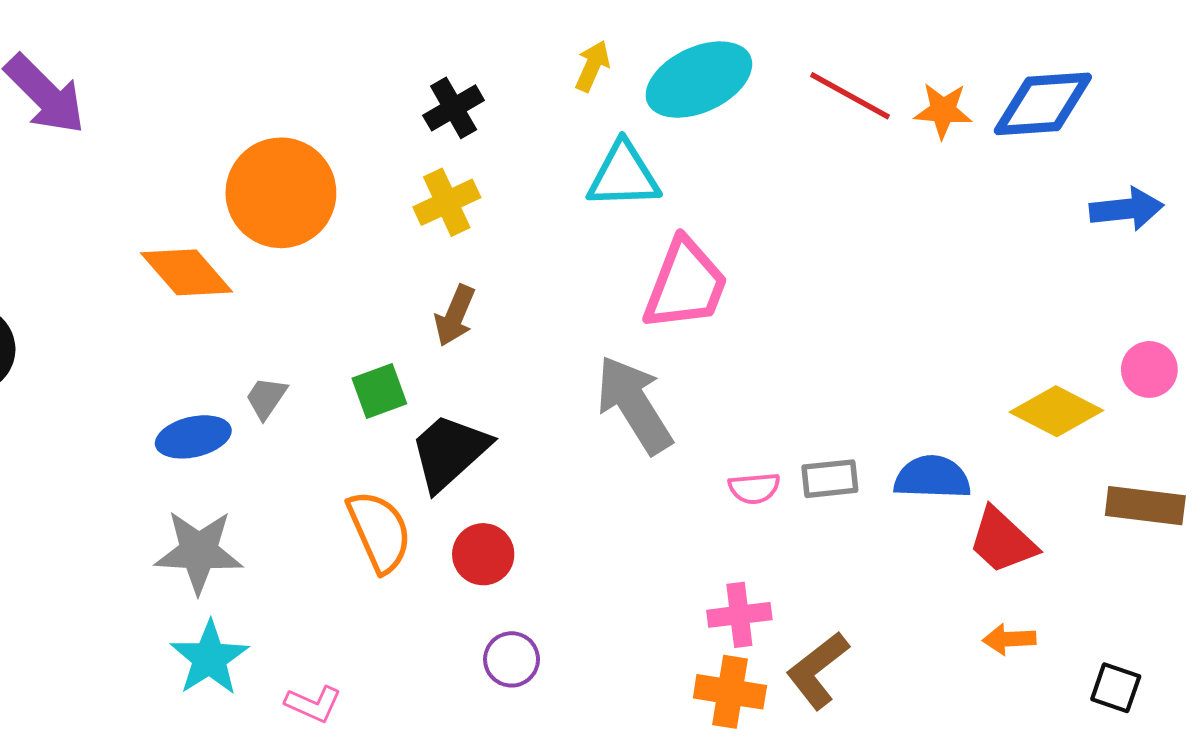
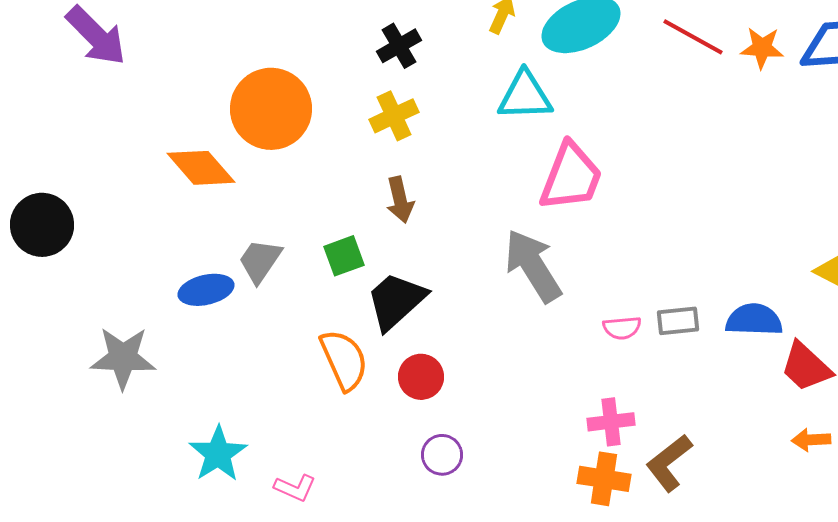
brown arrow: (455, 316) -> (400, 200), turned -36
gray trapezoid: (266, 398) -> (260, 261), size x1.4
gray star: (199, 552) -> (123, 358), moved

